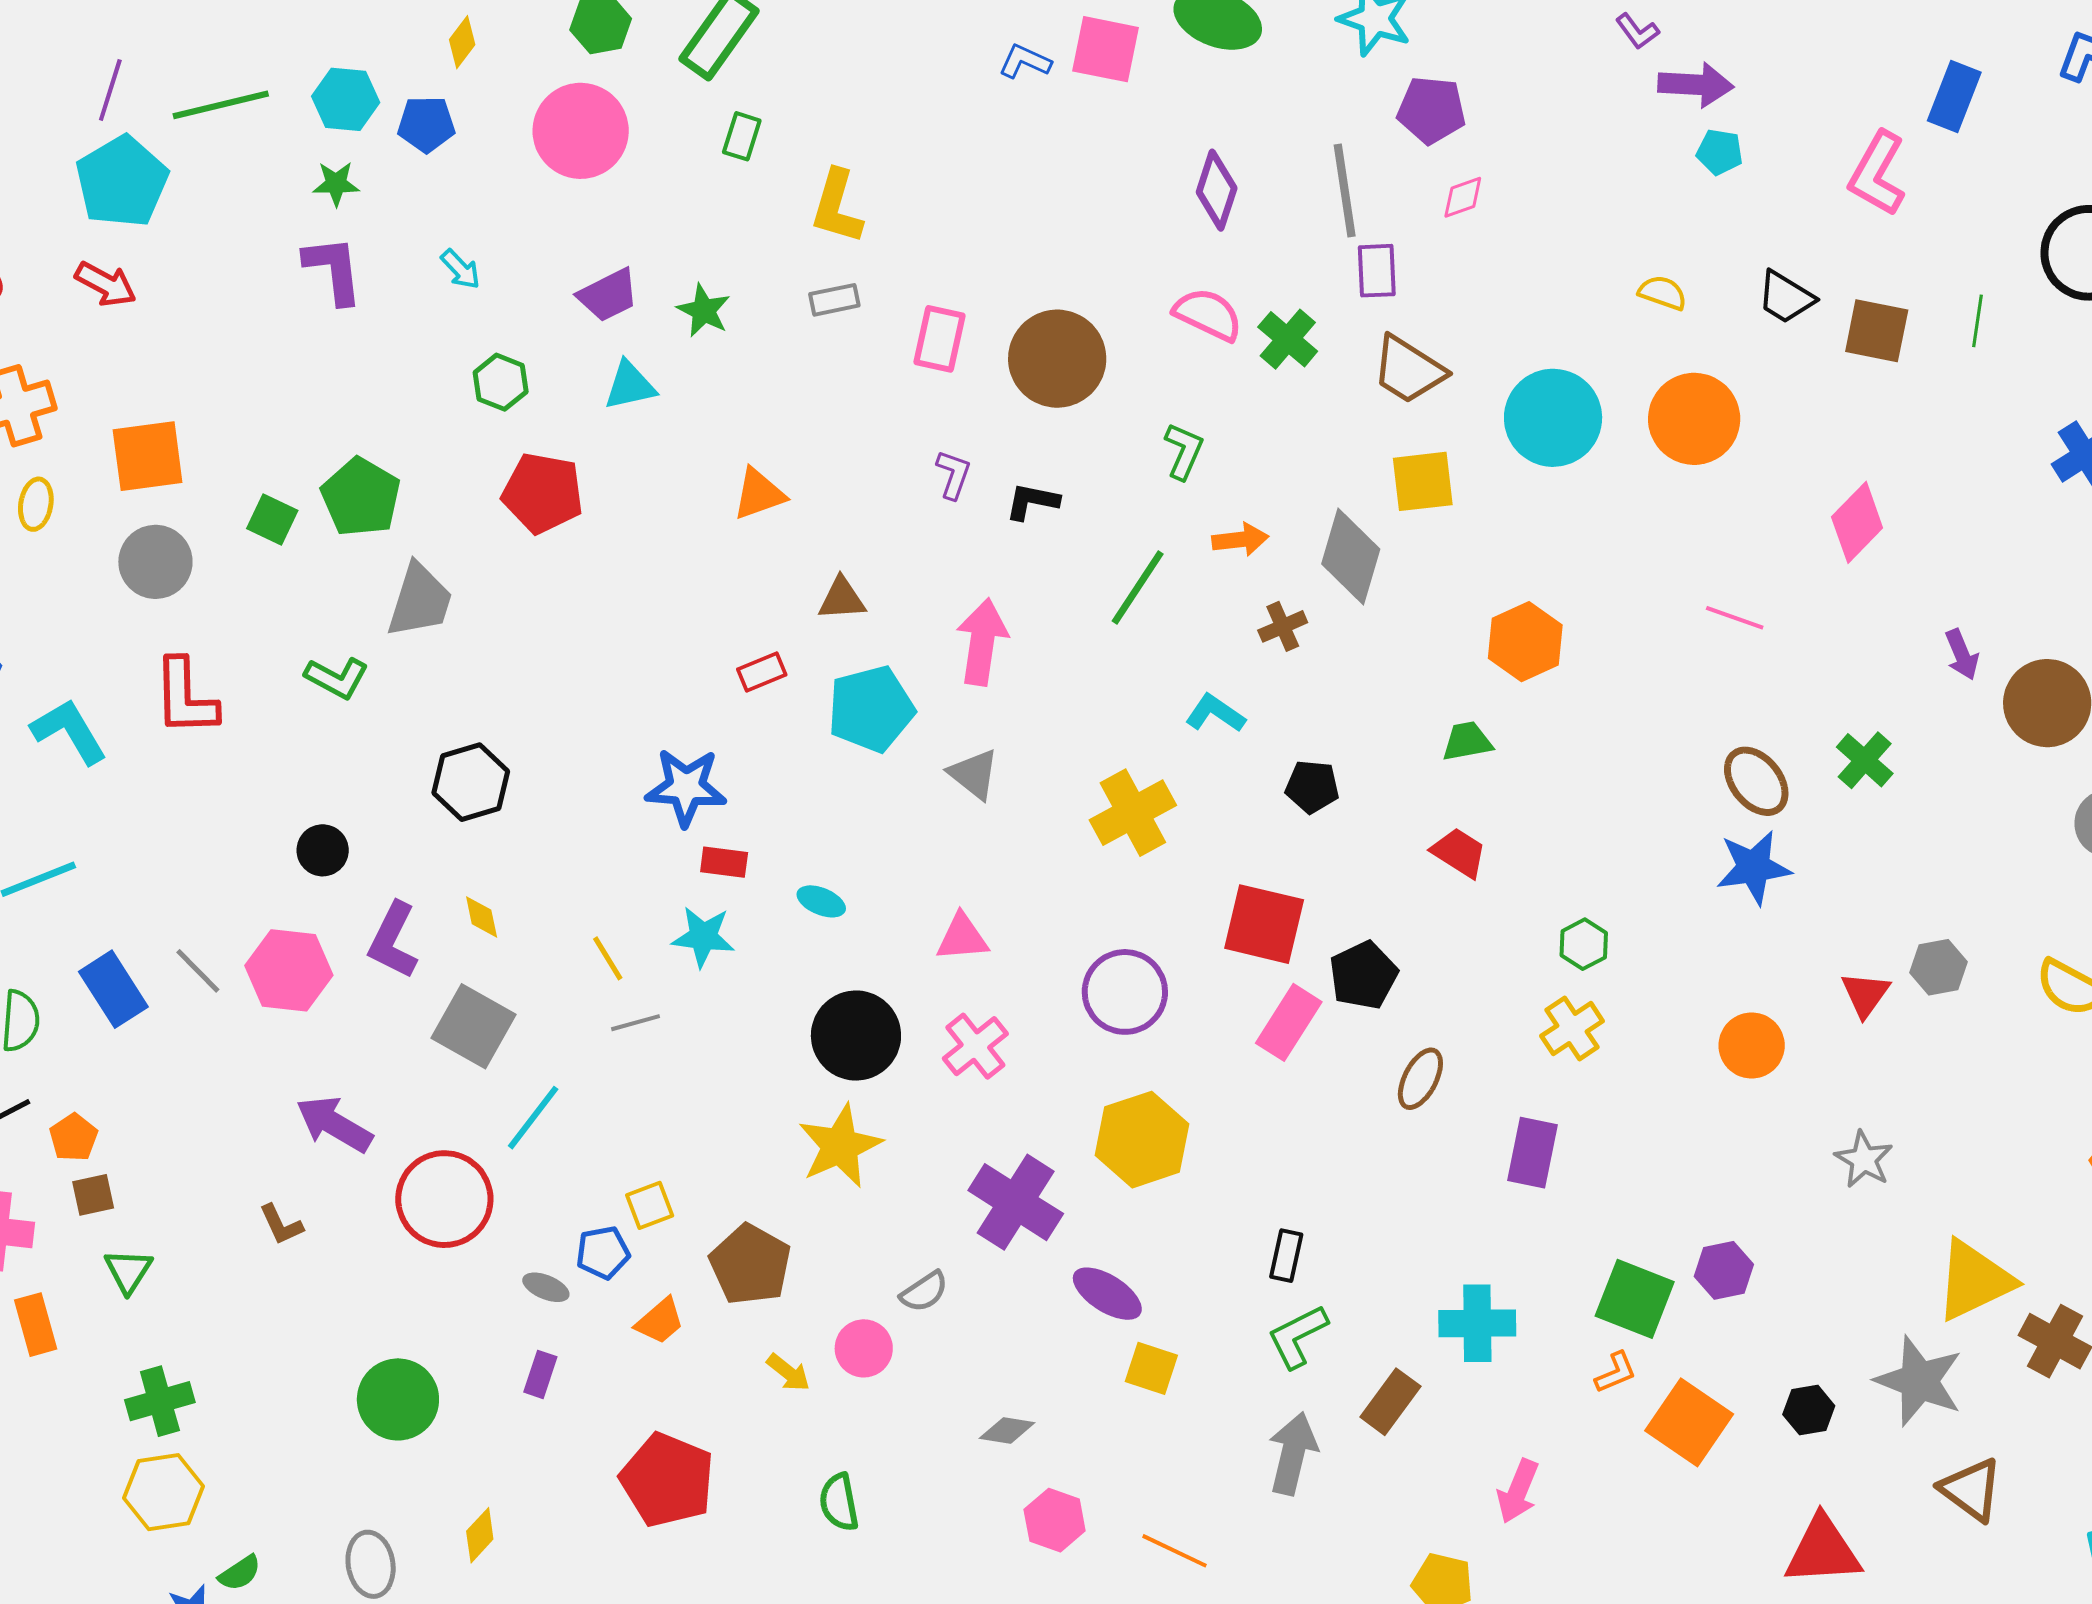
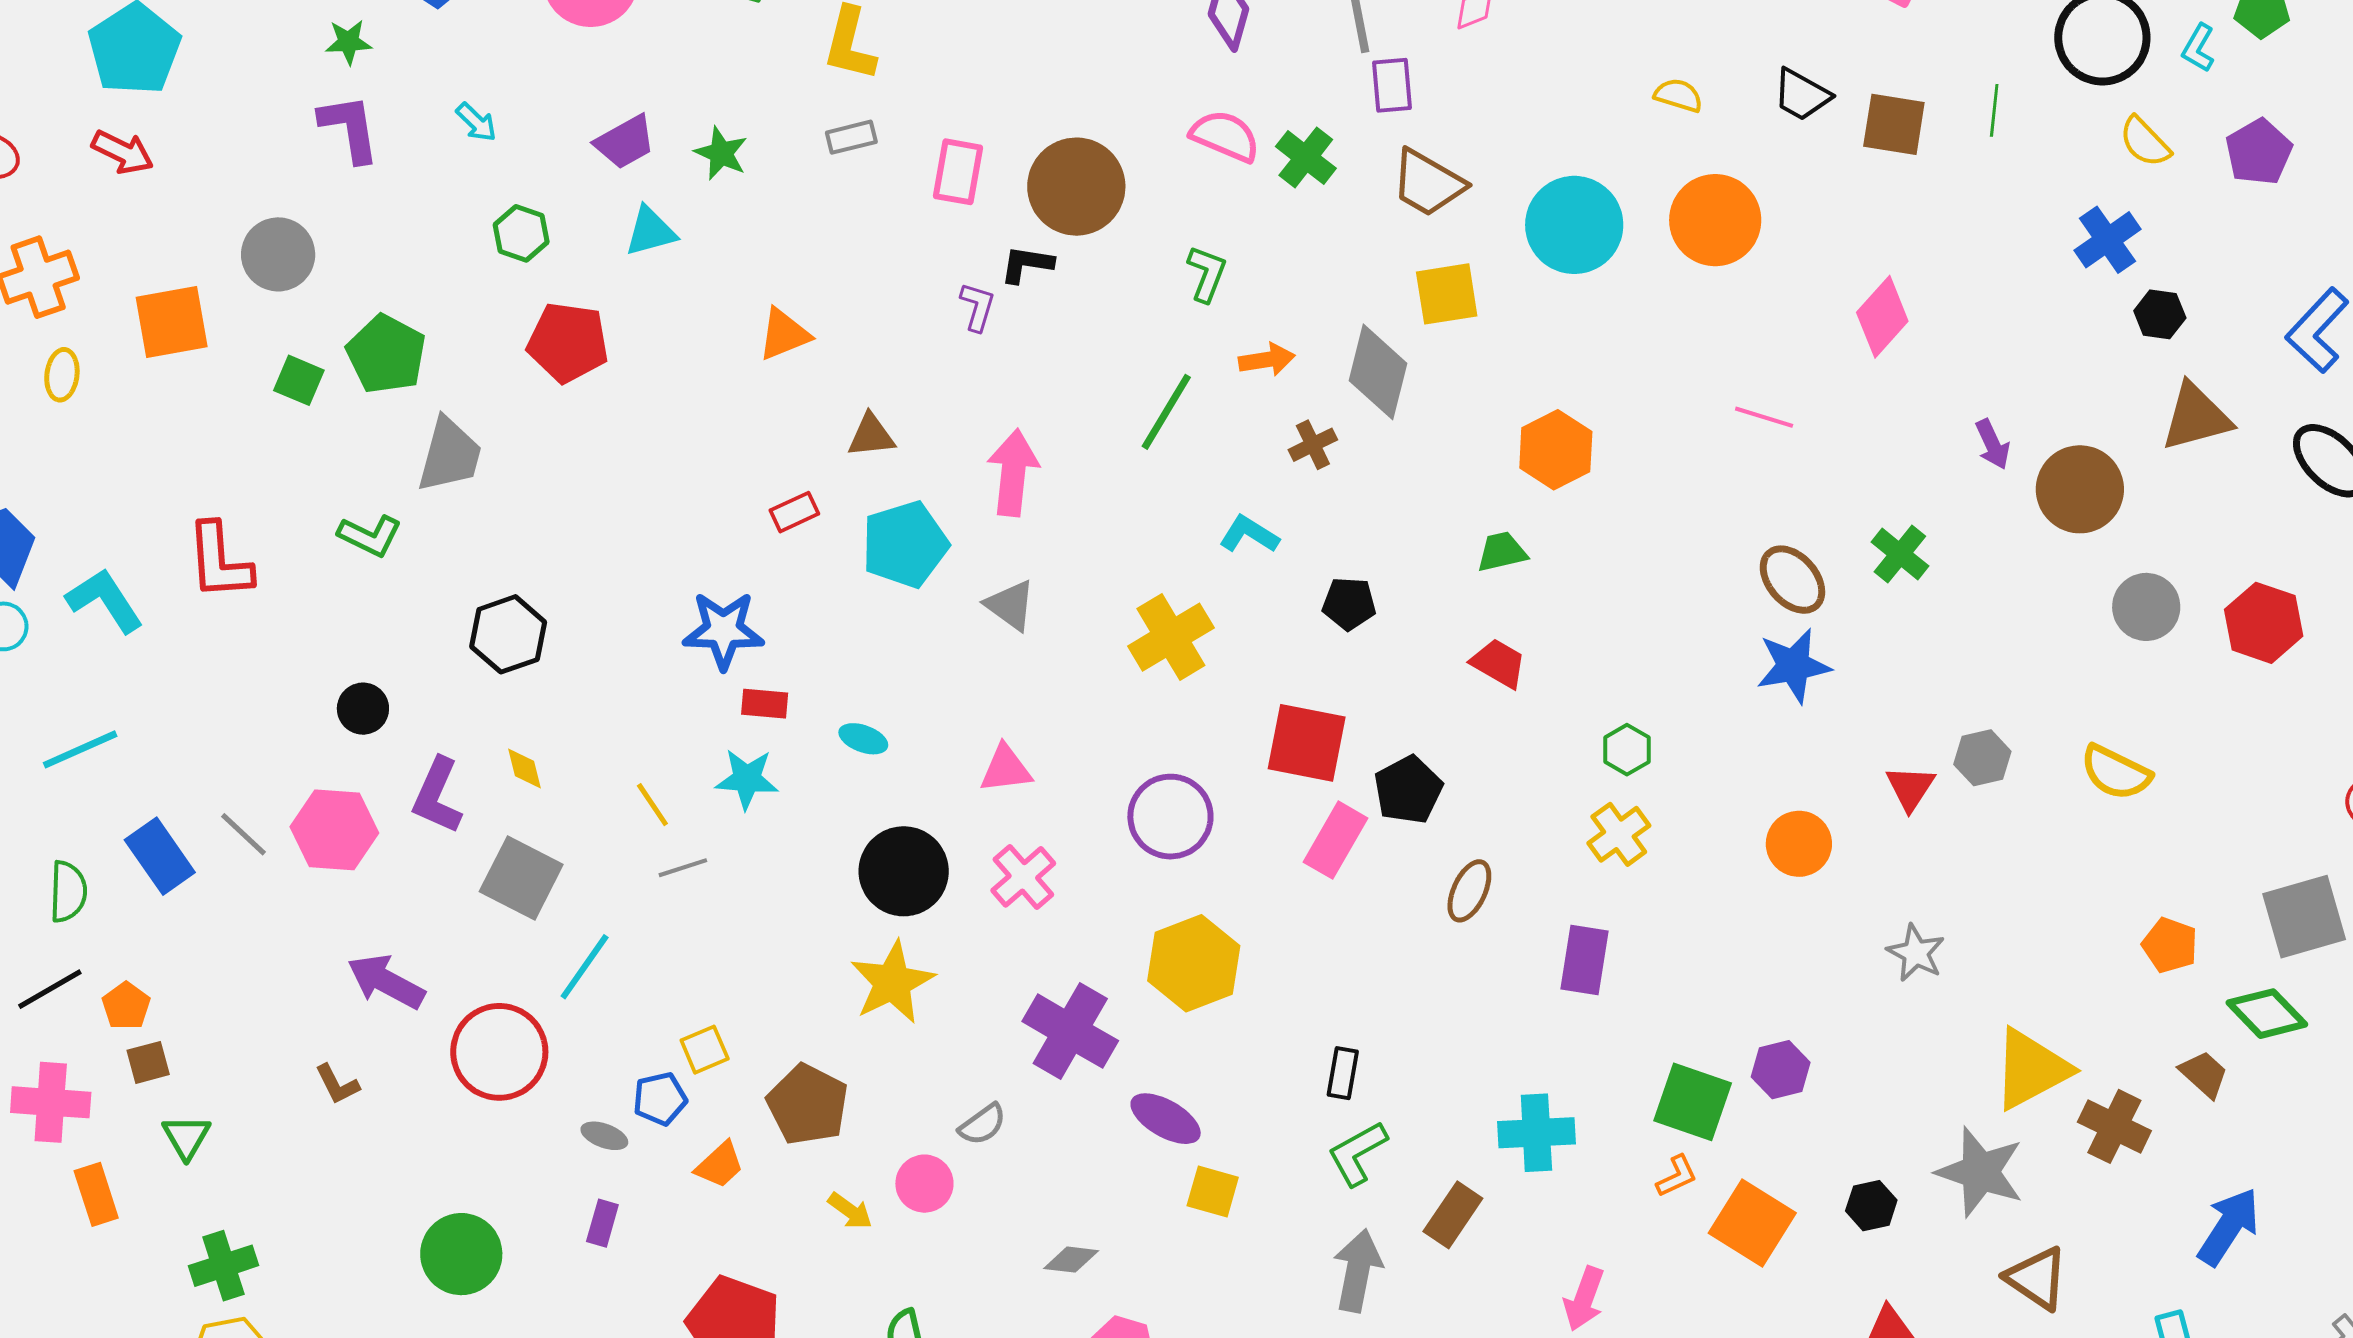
black L-shape: (1032, 501) -> (1027, 264), moved
gray circle: (155, 562) -> (278, 254), moved

